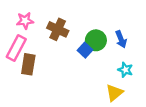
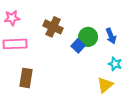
pink star: (25, 21) -> (12, 18), moved
pink rectangle: (16, 48) -> (15, 44), turned 60
brown rectangle: (28, 64) -> (26, 78), moved

